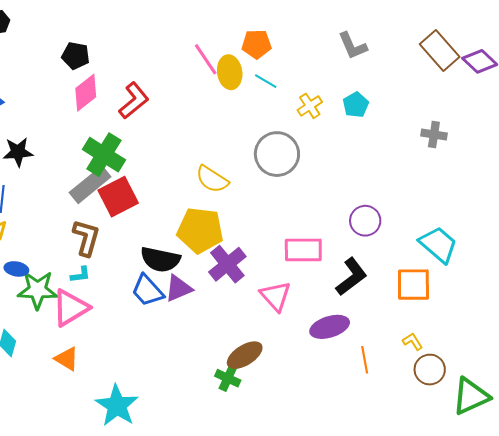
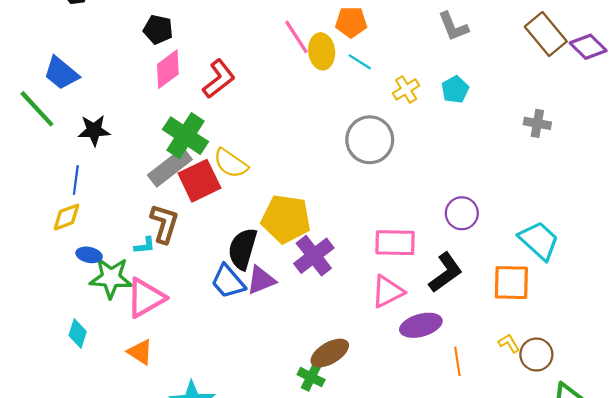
yellow semicircle: (212, 179) -> (231, 163), moved
black semicircle: (160, 259) -> (243, 249), turned 93
cyan L-shape: (80, 275) -> (145, 245), moved
pink triangle: (275, 296) -> (388, 291), moved, turned 44
brown circle: (430, 370) -> (536, 355), moved

